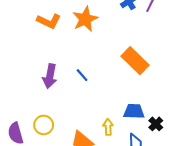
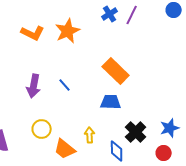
blue trapezoid: (134, 111) -> (111, 102), moved
black cross: (156, 124) -> (136, 132), size x1.5
yellow circle: (44, 125) -> (42, 129), moved

